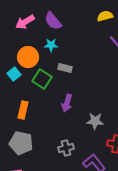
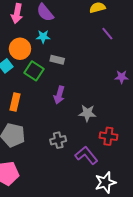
pink arrow: (25, 22) -> (17, 14), turned -48

